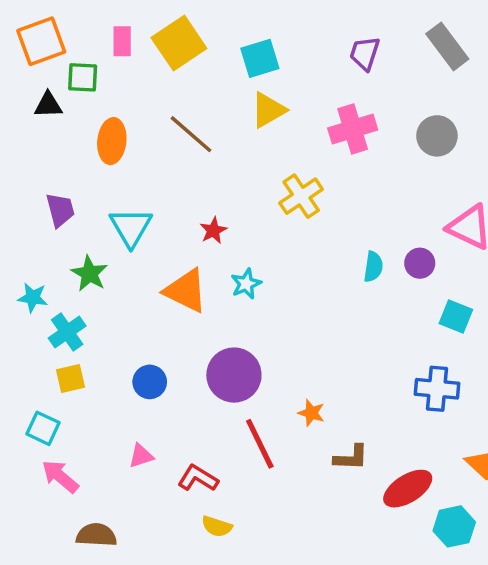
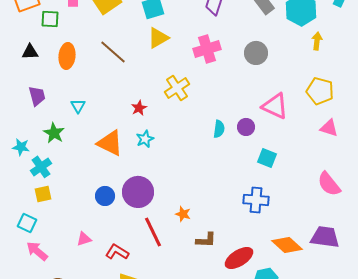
black triangle: (48, 105) -> (30, 52), moved
cyan triangle: (131, 227) -> (78, 106), size x0.6
red star: (213, 231) -> (139, 108), moved
blue circle: (150, 382) -> (105, 196), moved

